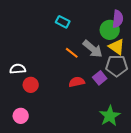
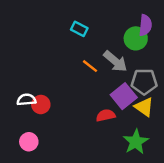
yellow triangle: (117, 47) -> (144, 107), moved
white semicircle: (18, 69) -> (26, 100), moved
purple square: (100, 78) -> (124, 96), size x1.5
red semicircle: (77, 82) -> (106, 115), moved

